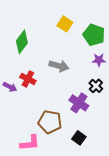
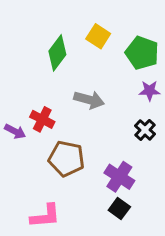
green diamond: (22, 42) -> (57, 53), moved
purple cross: (79, 103) -> (119, 177), moved
brown pentagon: (50, 122) -> (66, 159), moved

